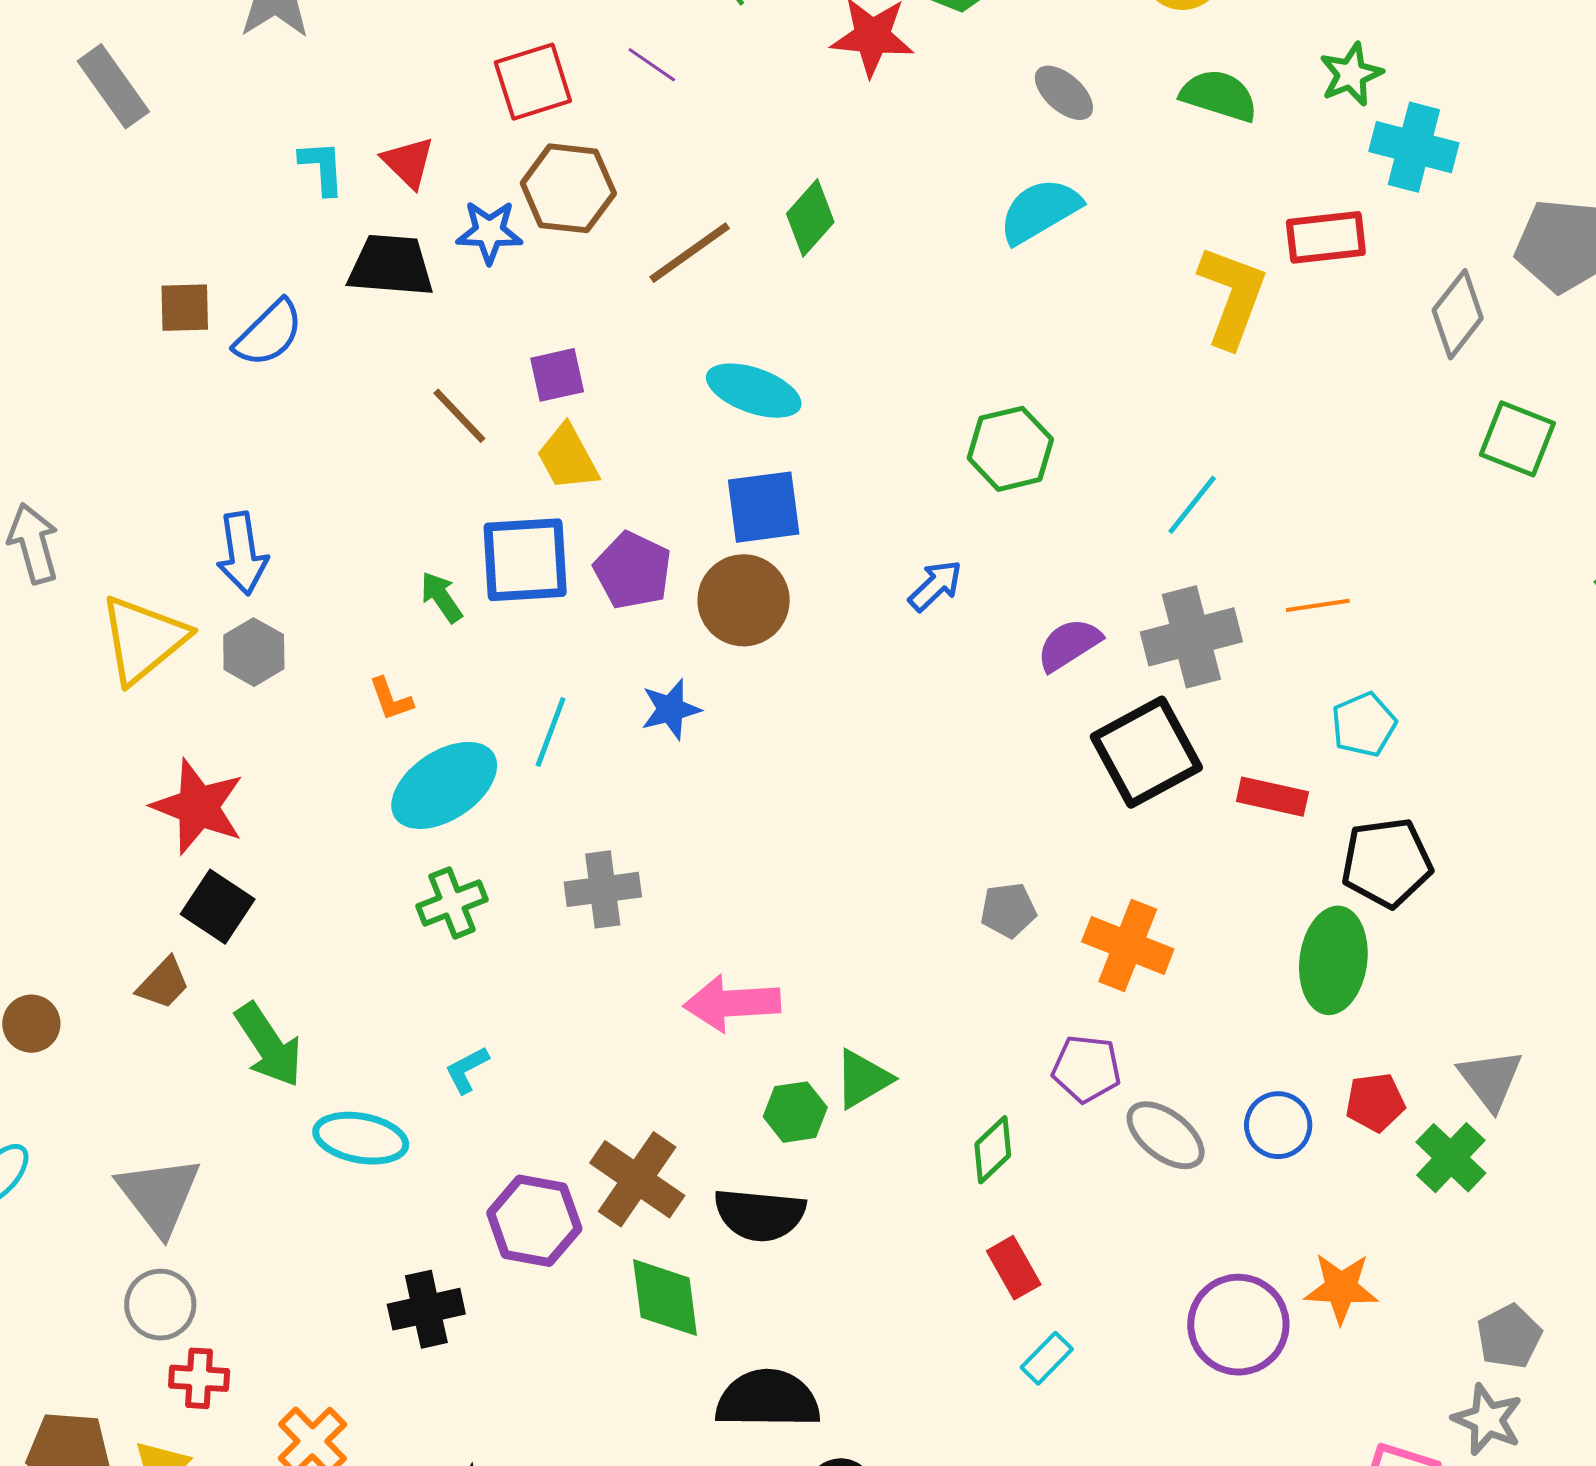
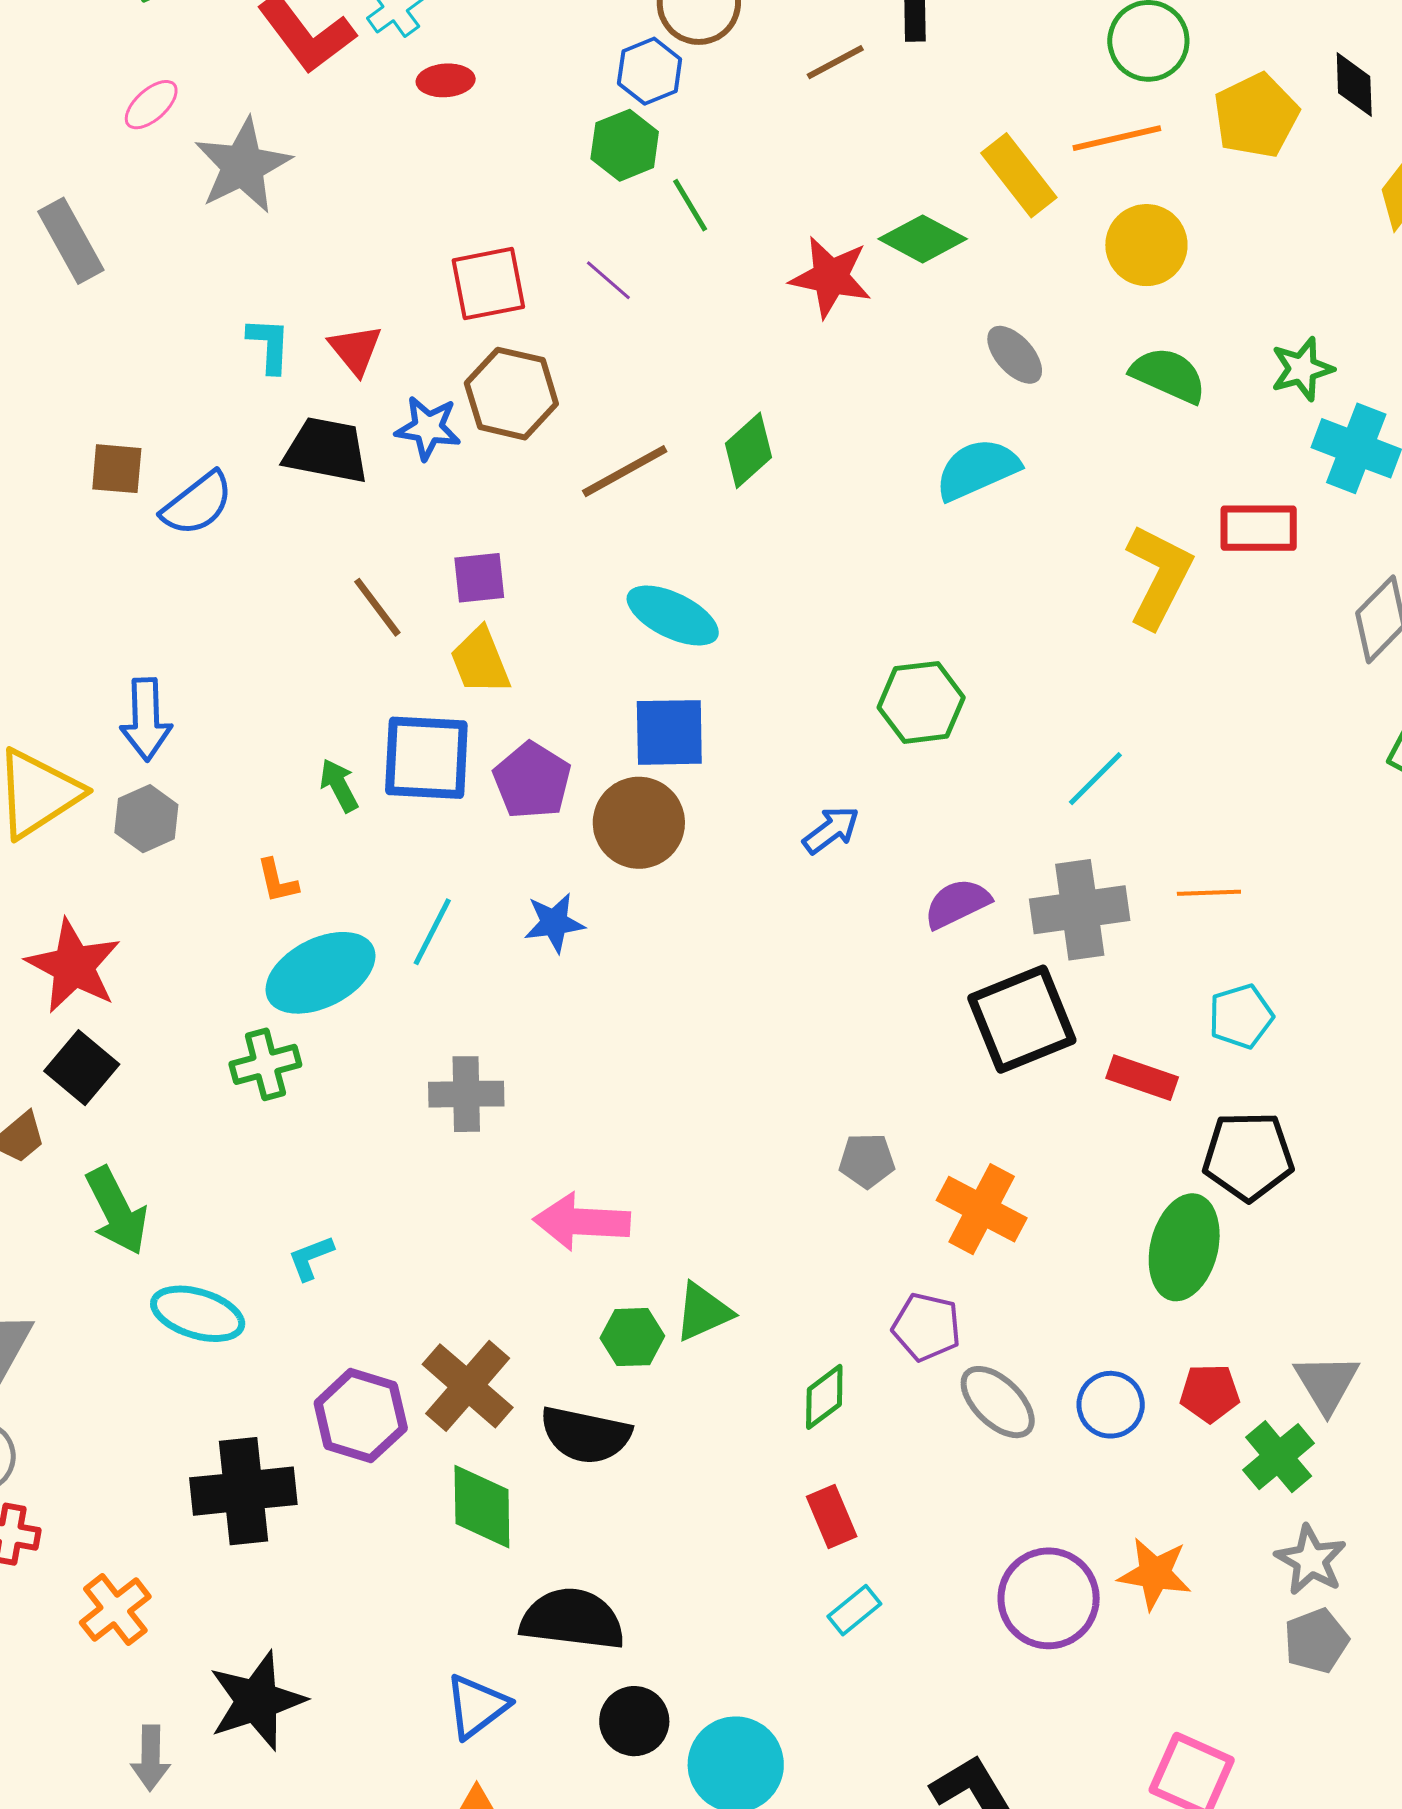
green cross: (452, 903) -> (265, 1064), moved
black cross: (426, 1309) -> (243, 1491), size x1.4
gray star: (1487, 1420) -> (1311, 1560), moved

